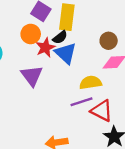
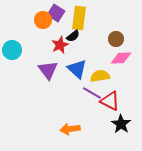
orange circle: (31, 34) -> (43, 20), moved
blue triangle: (66, 53) -> (77, 69), moved
purple line: (81, 102) -> (92, 93), turned 48

